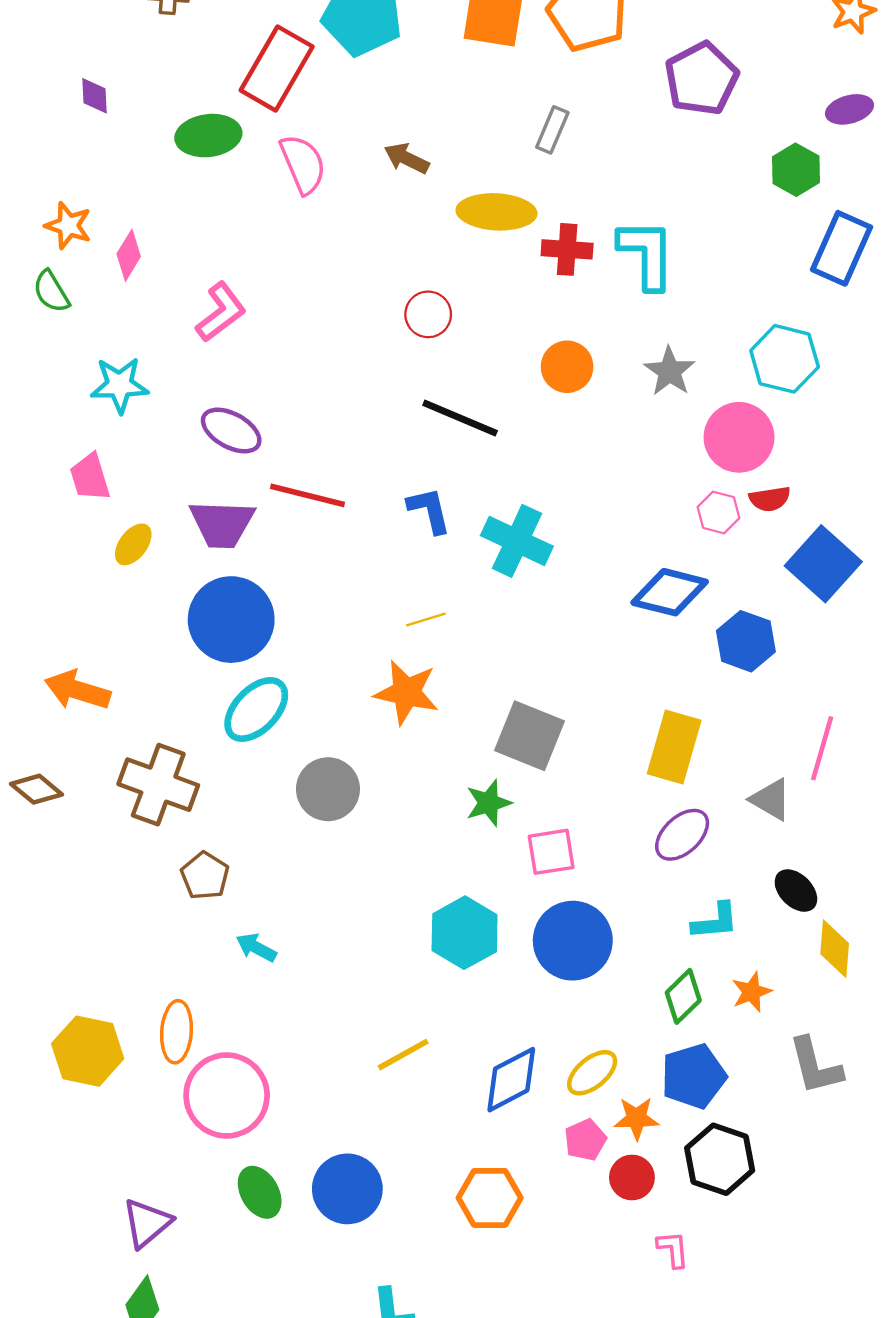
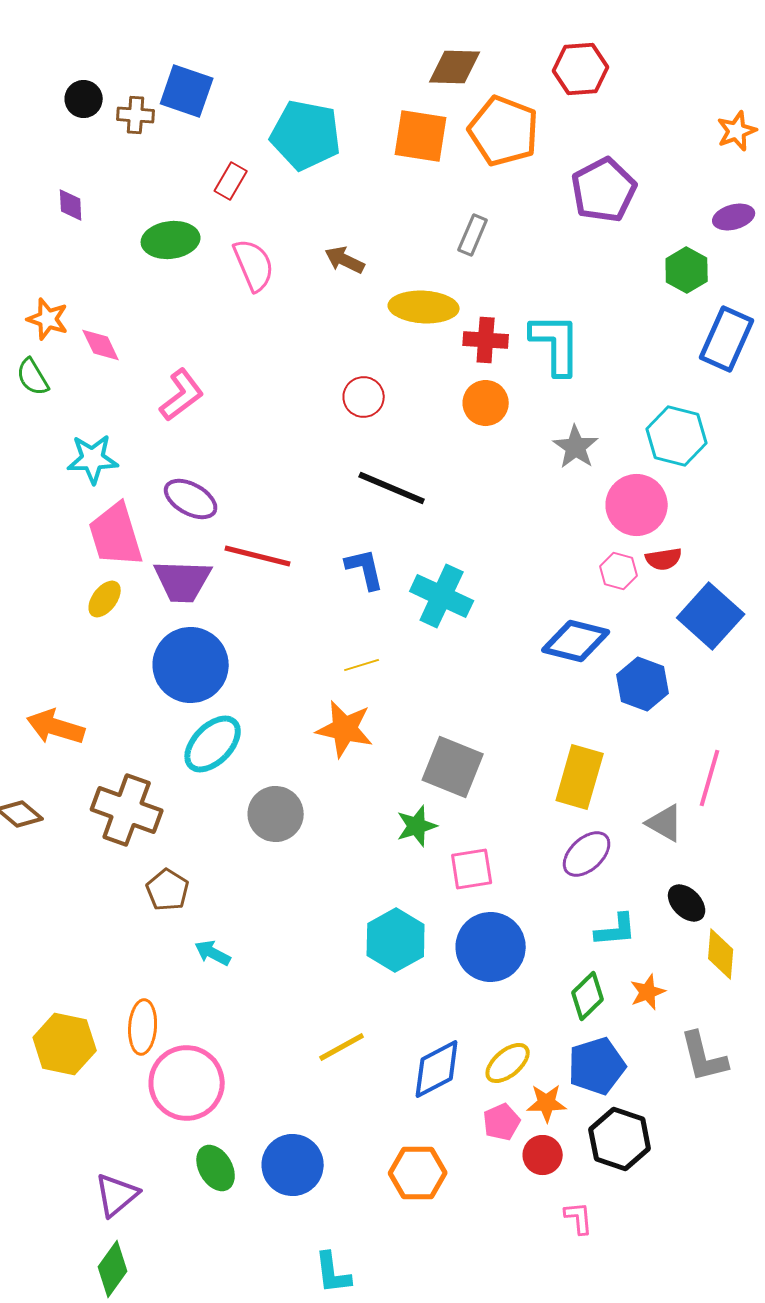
red rectangle: (277, 68) -> (231, 181), size x0.5
pink diamond: (129, 255) -> (101, 345), turned -57
orange circle: (567, 367) -> (486, 403), moved
pink trapezoid: (90, 477) -> (116, 535), moved, size x1.5

